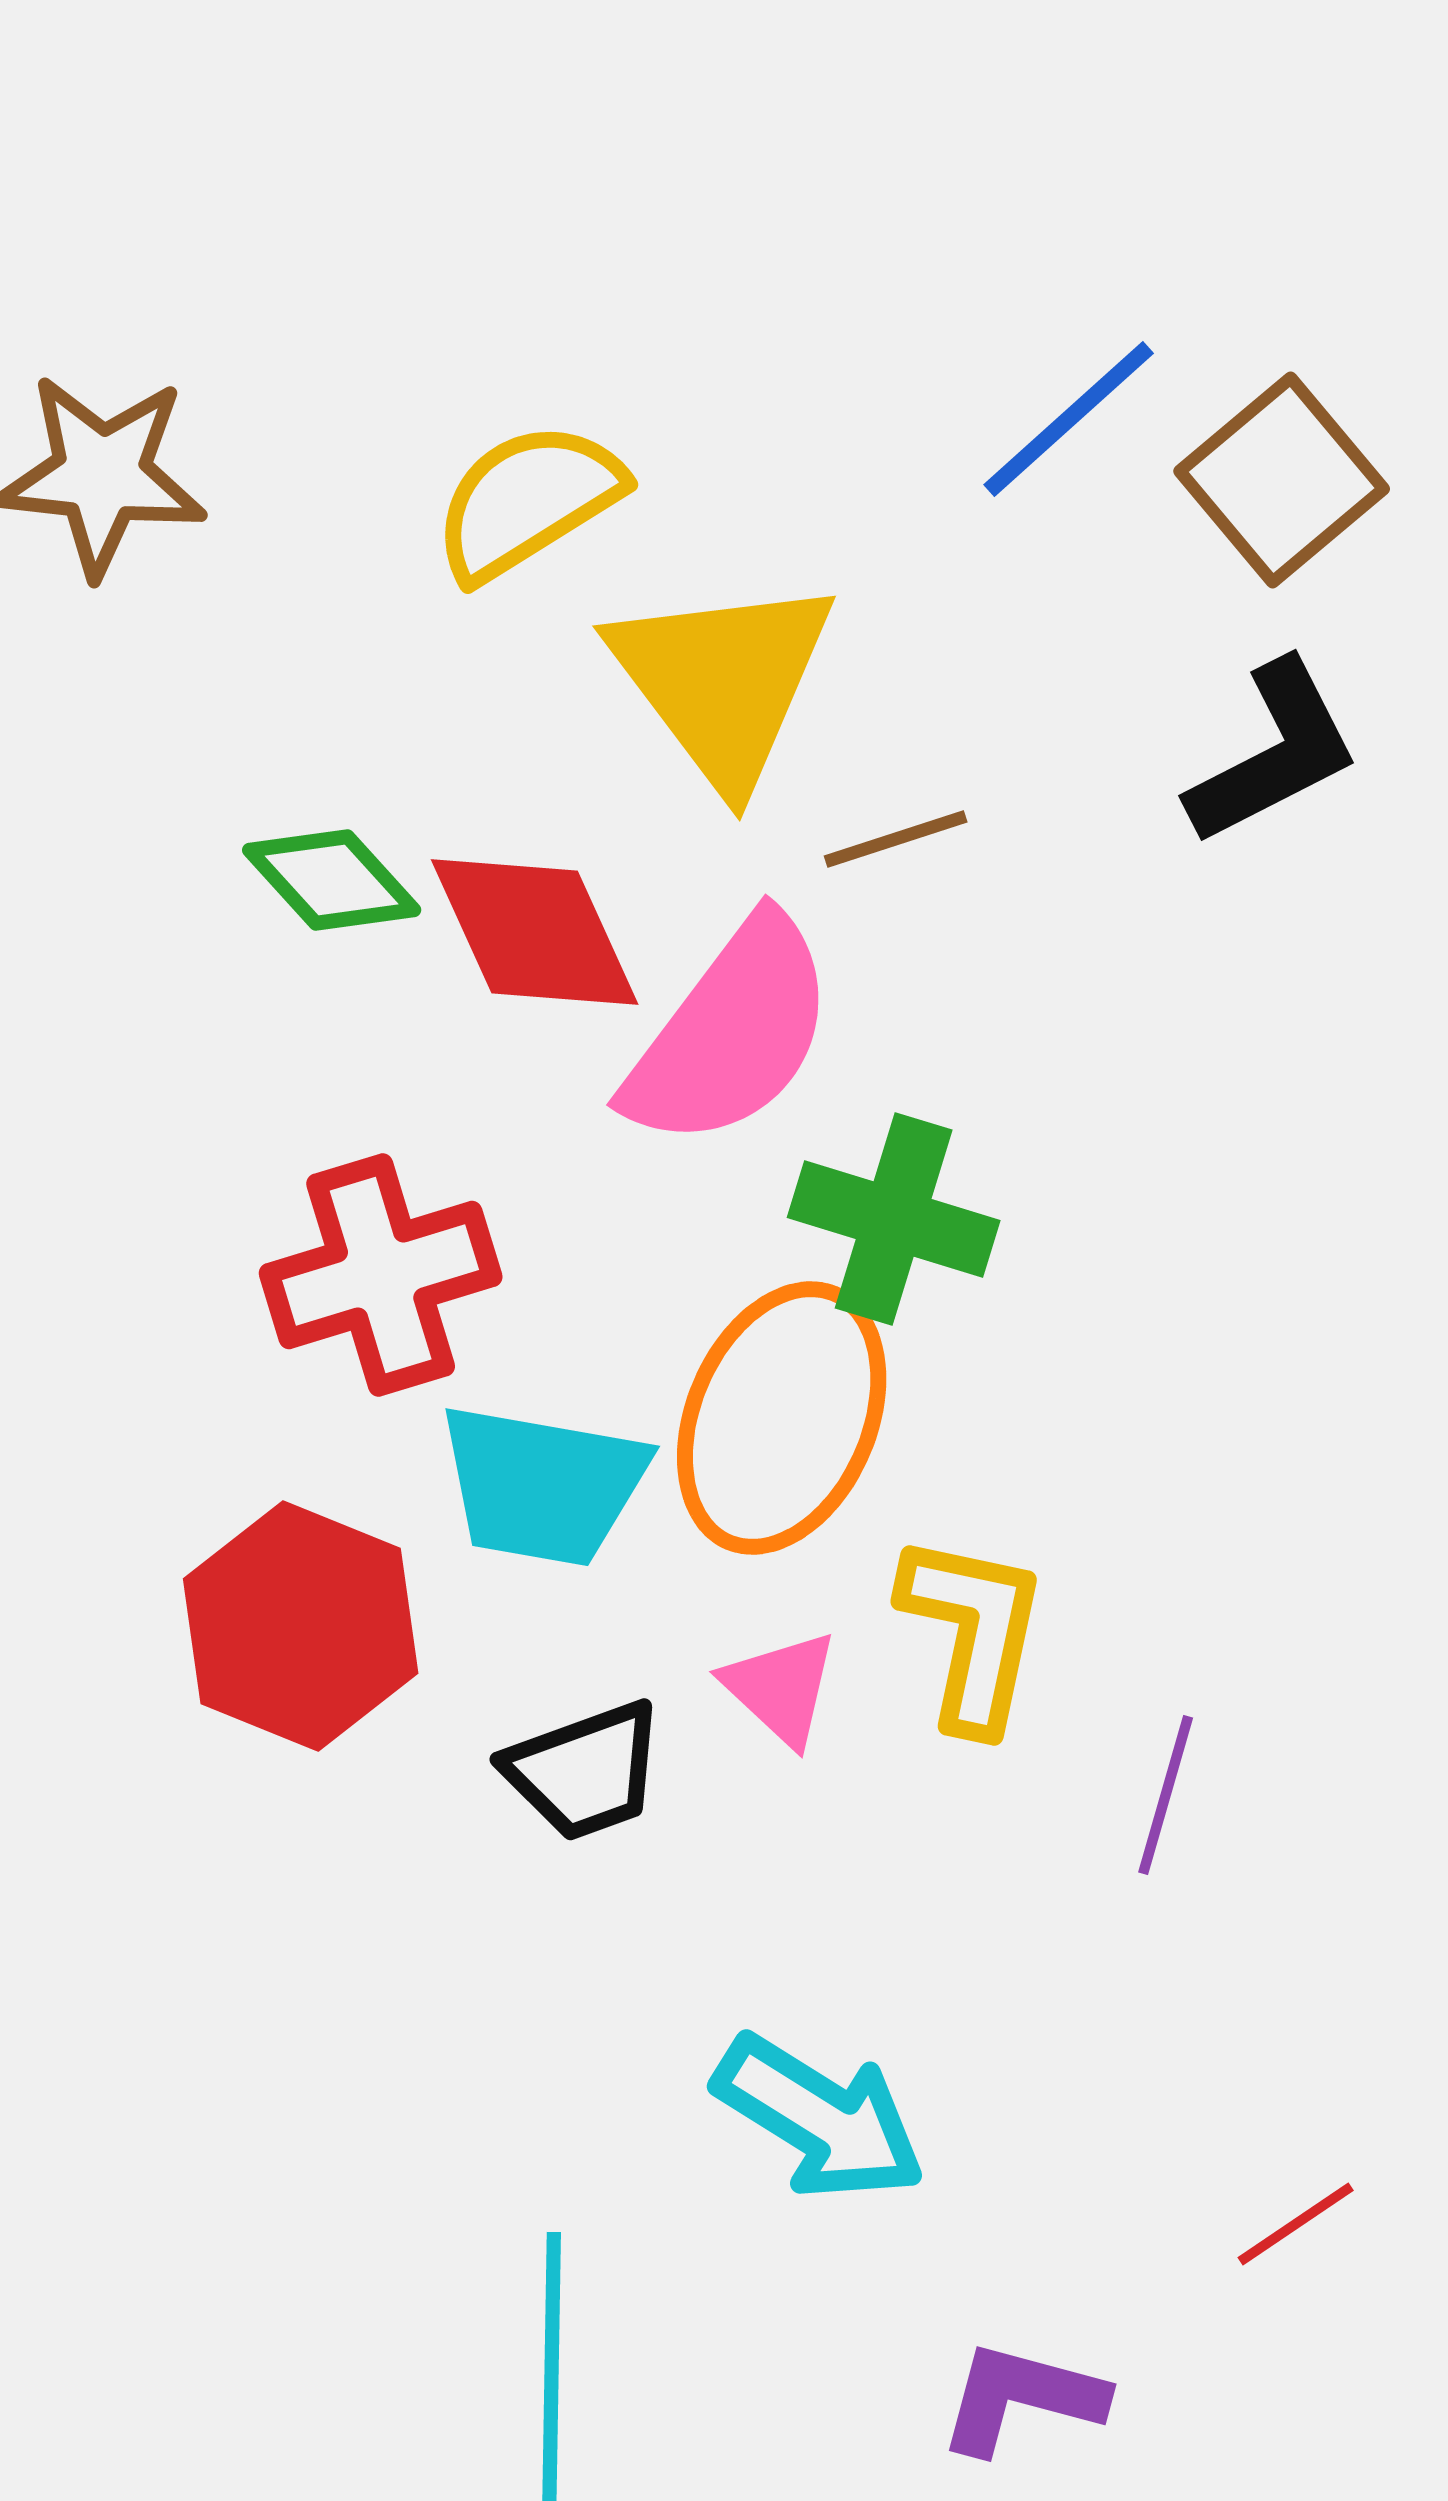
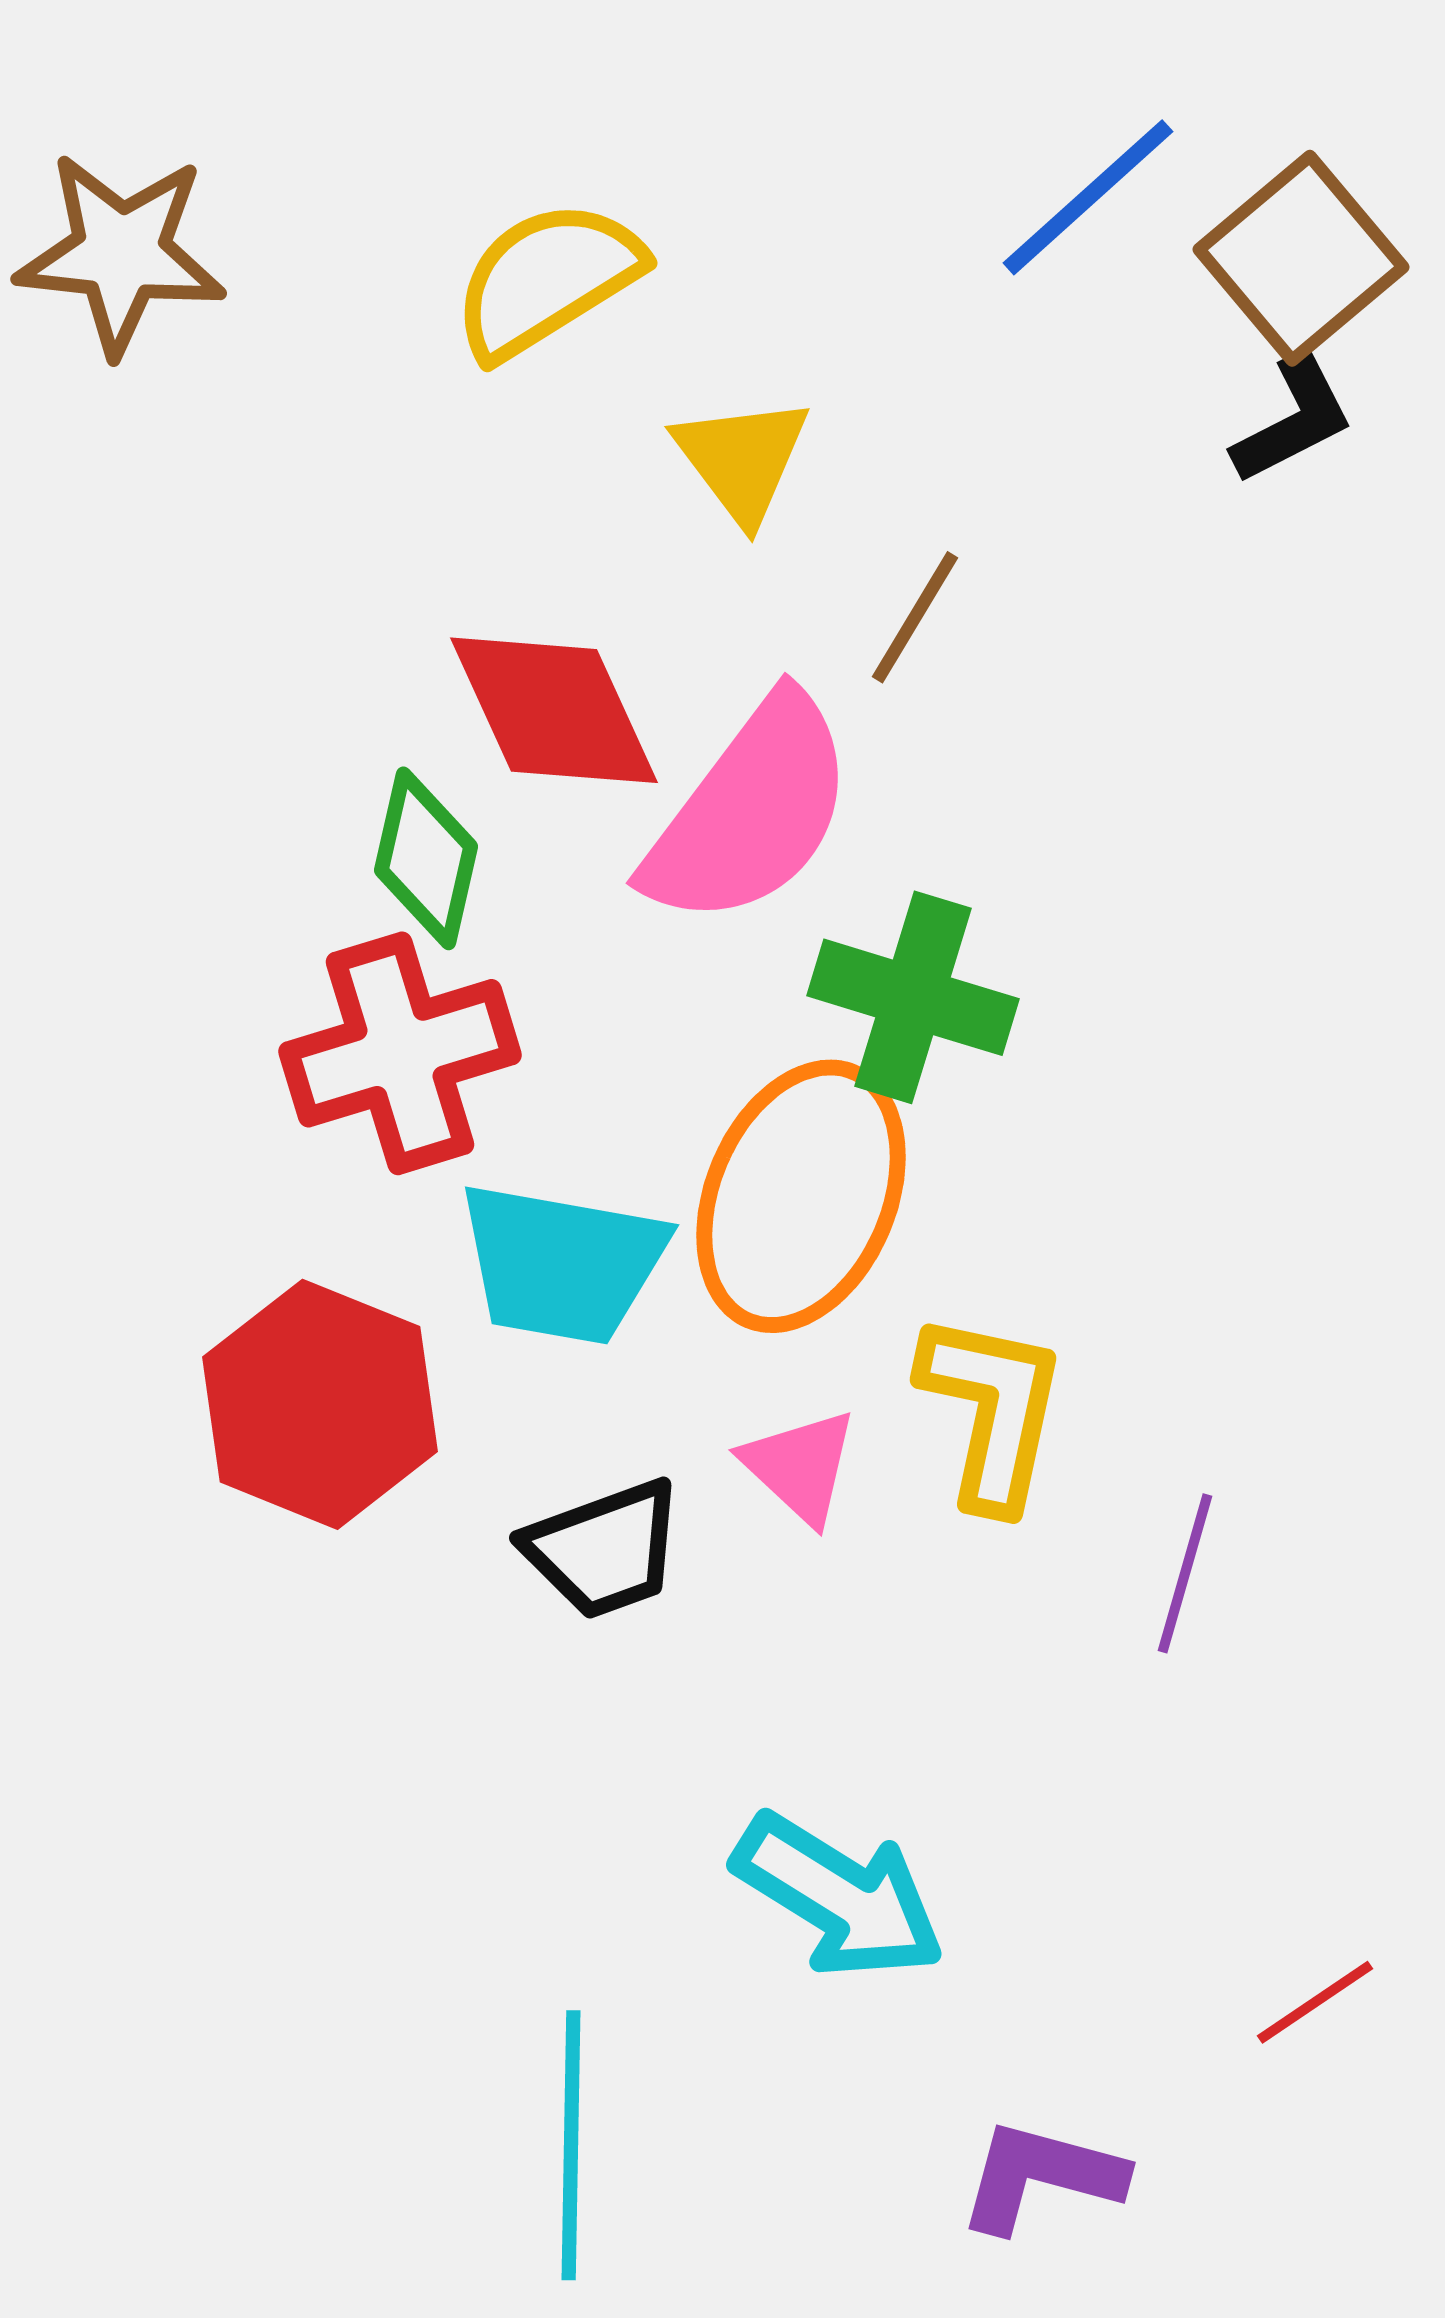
yellow triangle: (723, 681) -> (742, 459), size x0.6
black L-shape: (1274, 753) -> (1293, 419), moved, size x0.7
brown line: (896, 839) -> (915, 617), turned -41
green diamond: (332, 880) -> (426, 858), moved, turned 55

